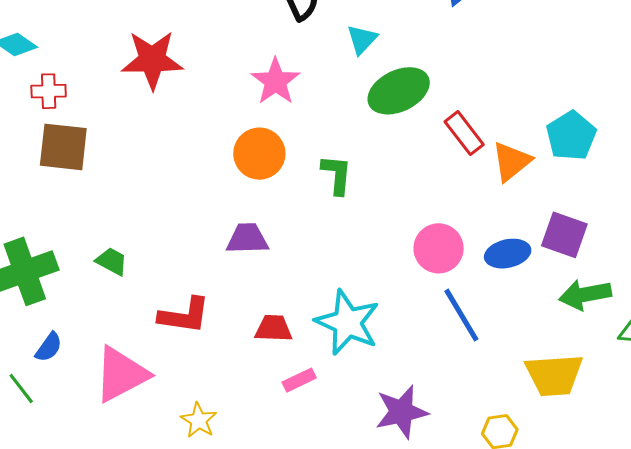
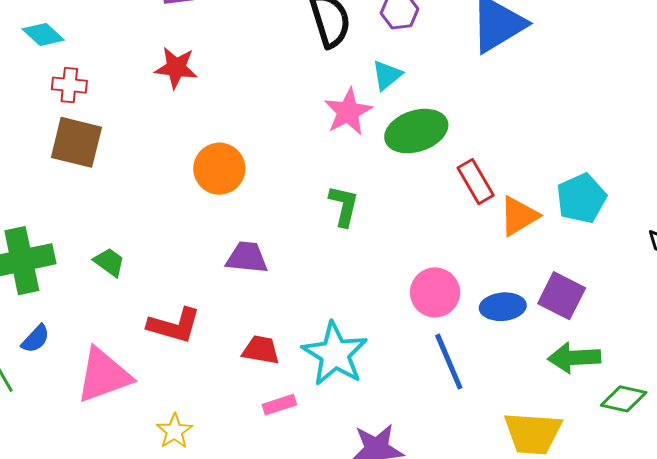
red star: (152, 60) -> (176, 68), size x0.7
pink star: (275, 81) -> (348, 112), moved
orange circle: (259, 154) -> (219, 169), moved

